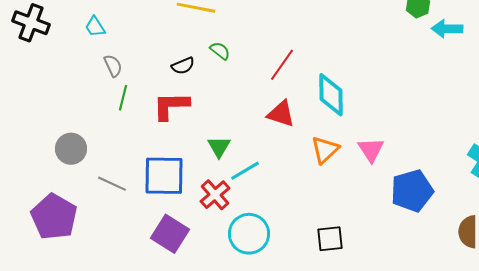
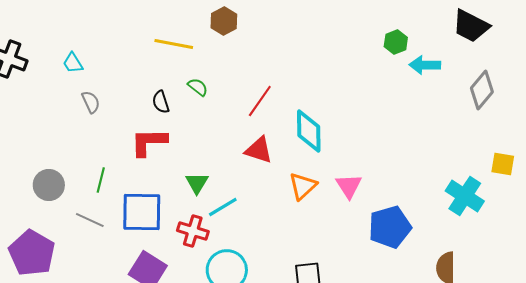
black semicircle: (183, 66) -> (161, 102), turned 95
green line: (123, 98) -> (101, 180), moved
red cross: (215, 195) -> (193, 231), turned -32

